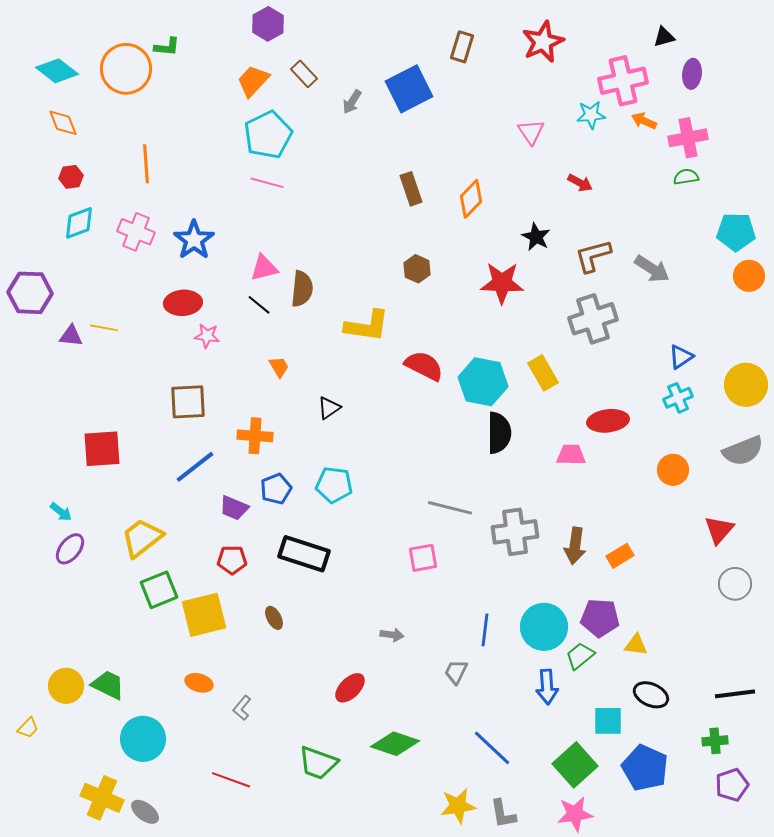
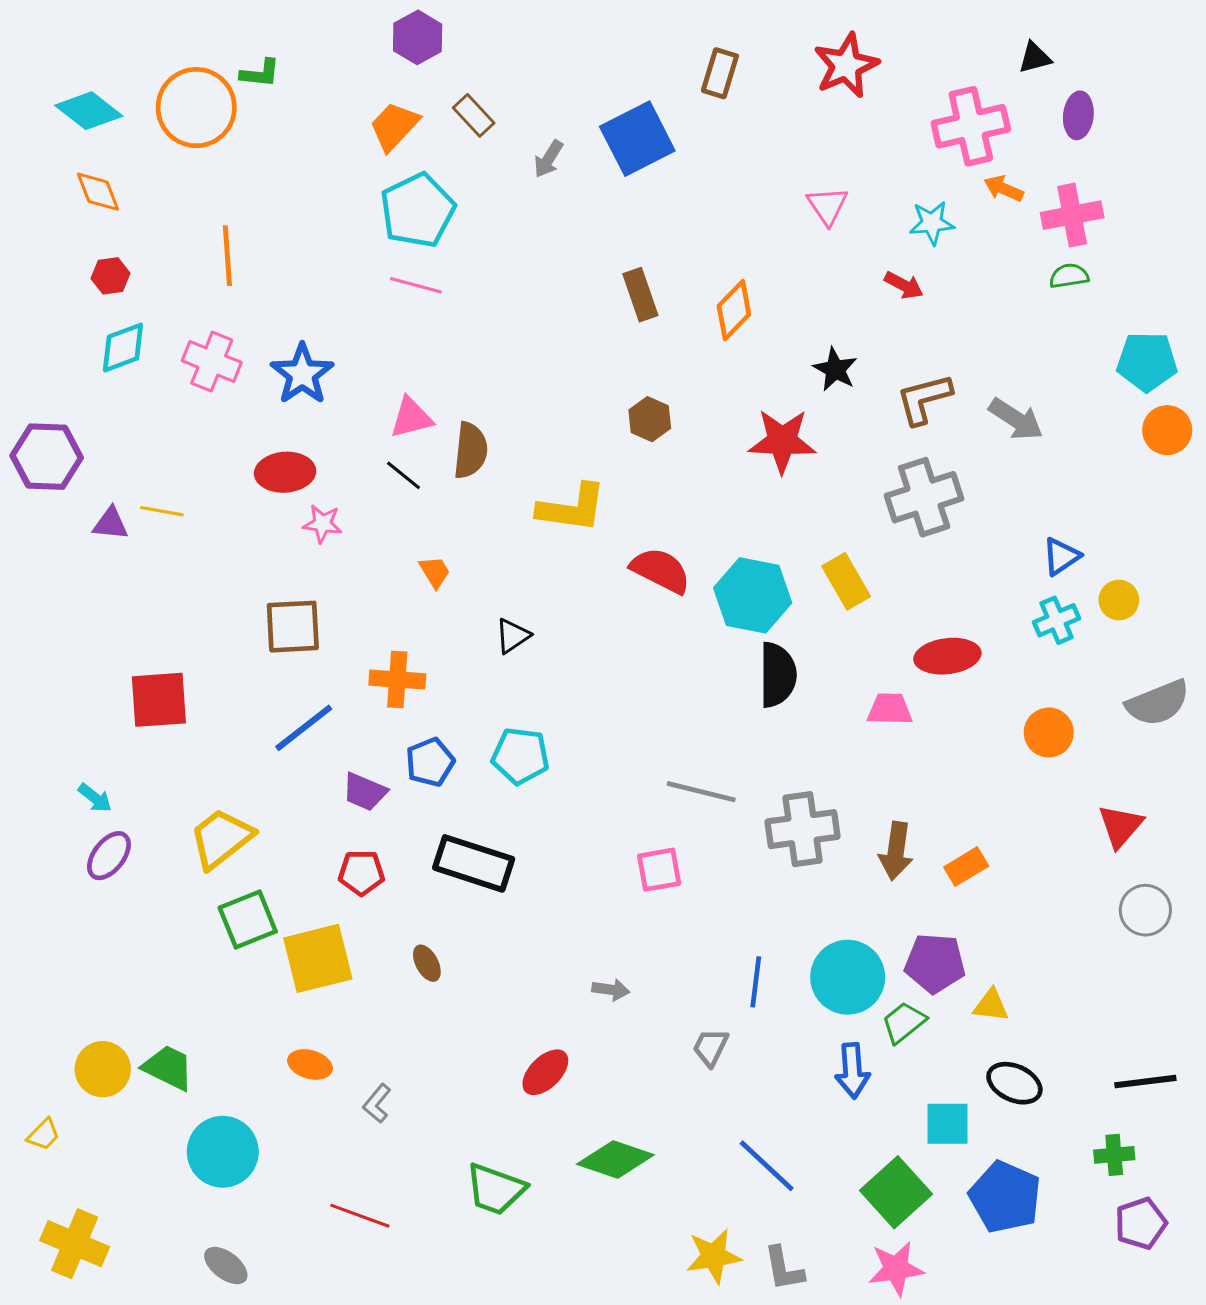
cyan star: (591, 115) -> (932, 223), moved
yellow circle: (746, 385) -> (1119, 600), moved, size x0.6
yellow cross: (102, 798) -> (75, 1244), moved

